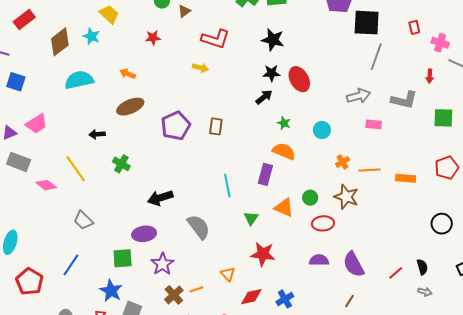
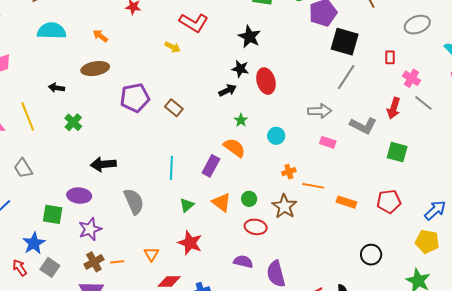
red arrow: (430, 76) -> (394, 108), size x1.5
brown rectangle: (216, 126) -> (174, 108), turned -72

